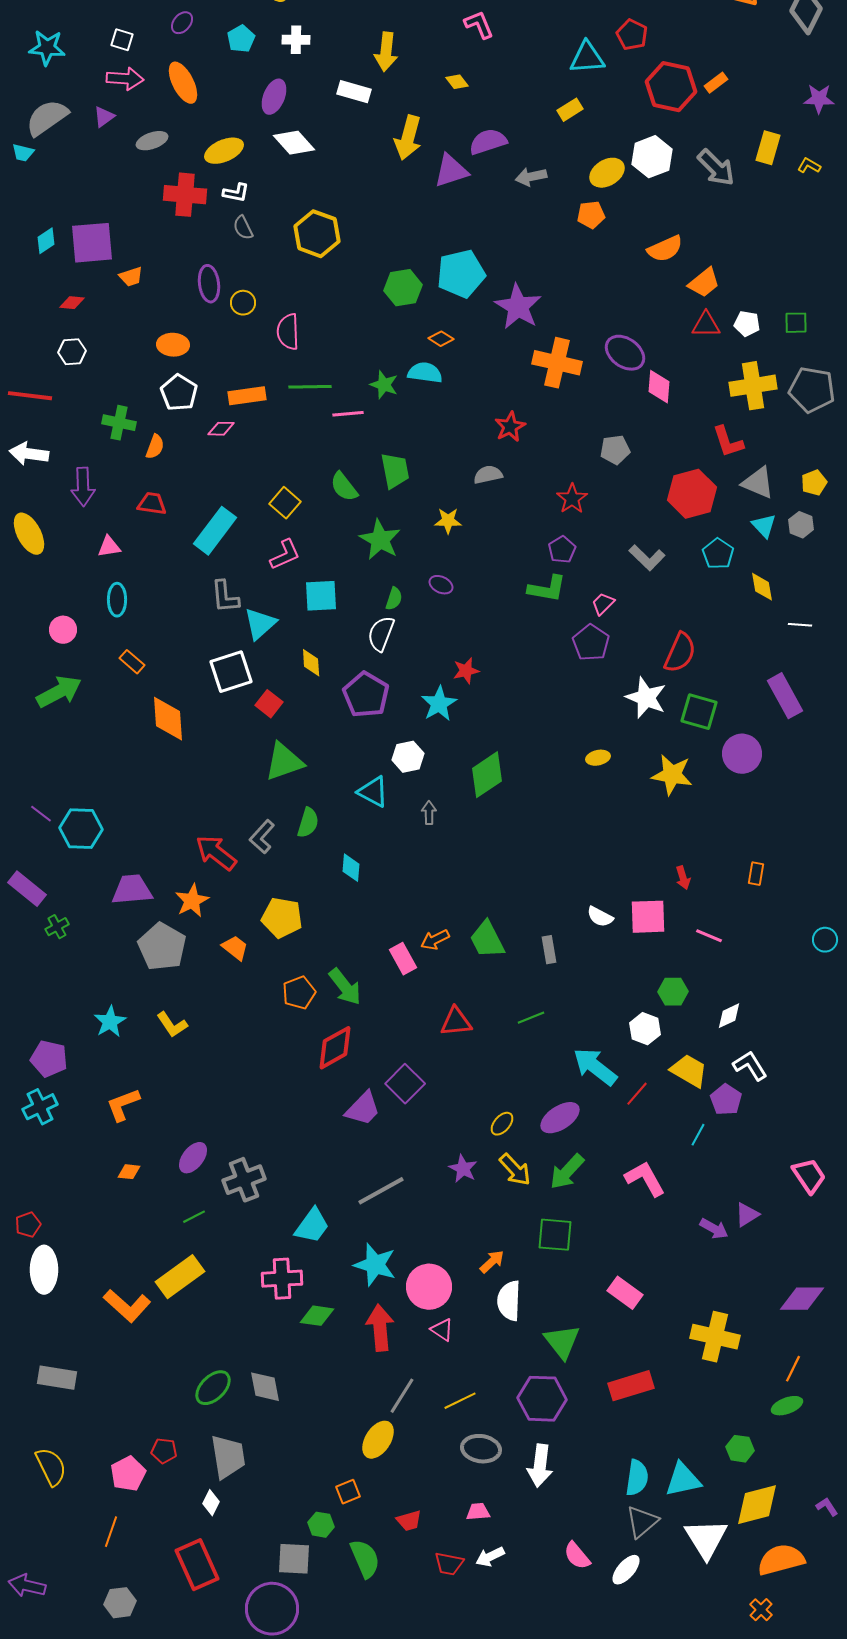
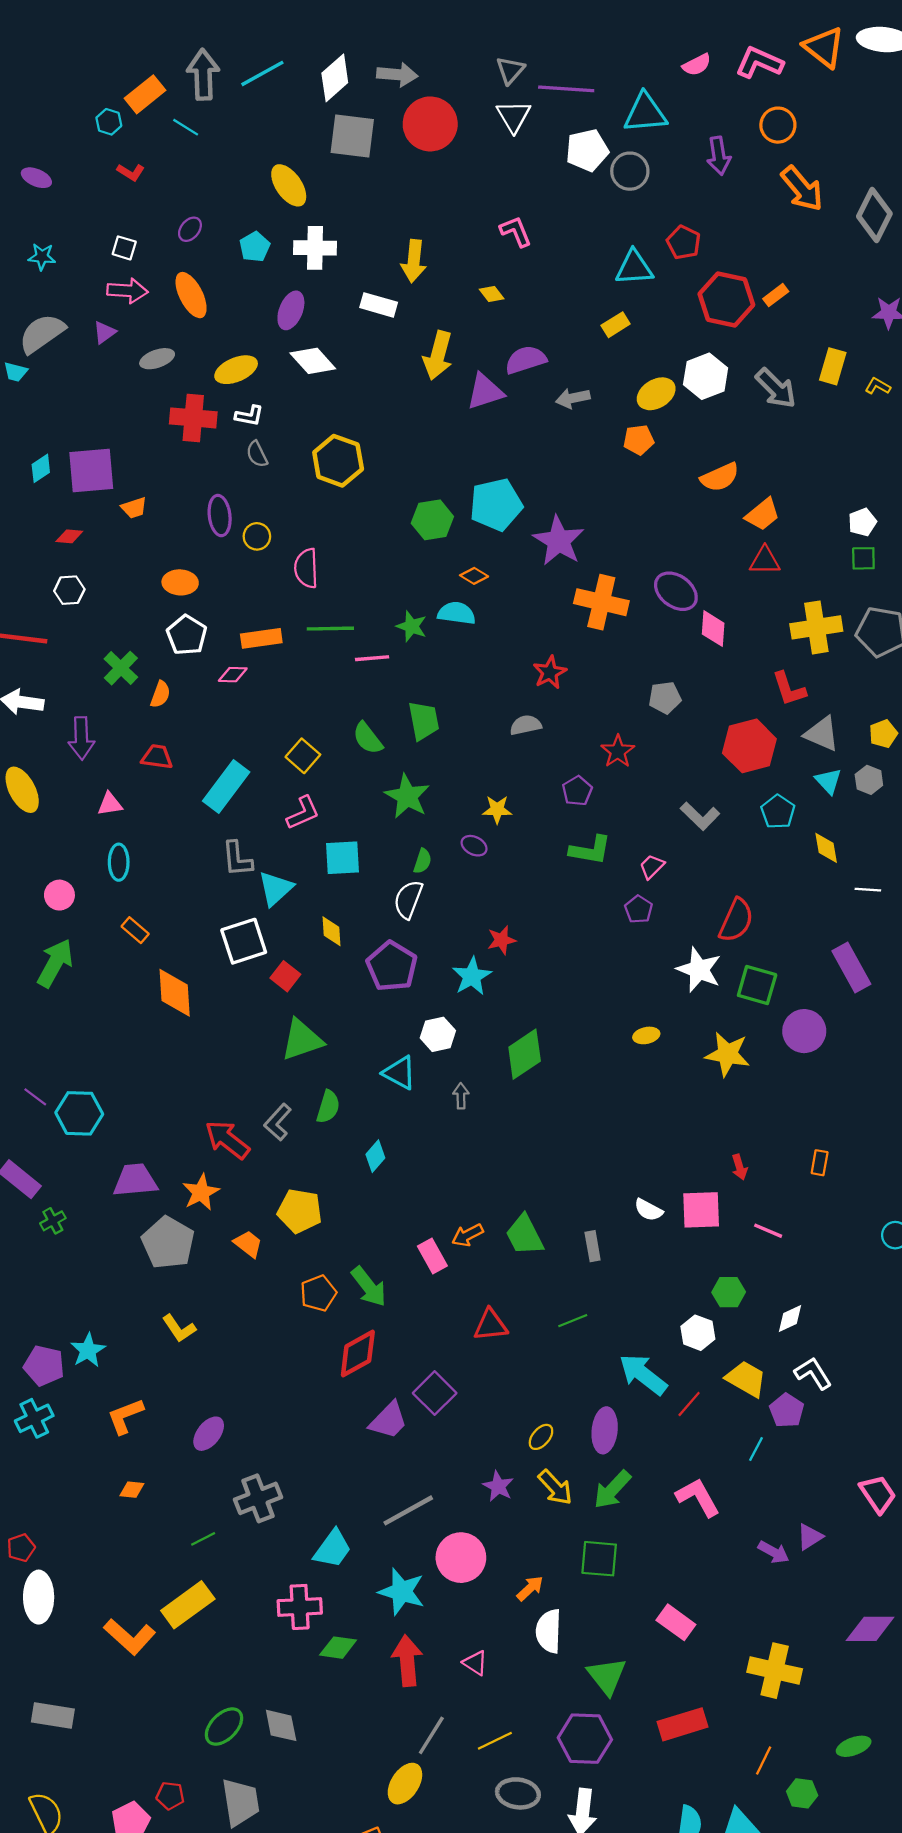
white cross: (296, 40) -> (315, 248), size x1.4
cyan star: (47, 48) -> (42, 257), size x0.7
white pentagon: (747, 324) -> (862, 522), moved, turned -30
green cross: (119, 423) -> (121, 668), turned 32
yellow star: (448, 521) -> (497, 810), moved
purple pentagon: (562, 550) -> (577, 791), moved
purple pentagon: (591, 643) -> (639, 909), size x0.7
green arrow: (59, 692) -> (55, 963), turned -33
cyan diamond: (351, 868) -> (375, 1156), turned 36
cyan star: (110, 1022) -> (88, 1350), moved
purple ellipse: (560, 1118) -> (605, 1430), turned -51
purple ellipse: (193, 1158) -> (209, 1434), moved
pink circle: (429, 1287) -> (461, 1558), moved
orange line: (793, 1369) -> (764, 1761), moved

